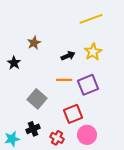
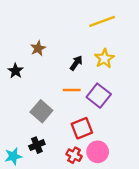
black arrow: (68, 56) -> (76, 63), turned -32
purple square: (88, 85) -> (99, 96), turned -30
red cross: (57, 138) -> (74, 155), moved

